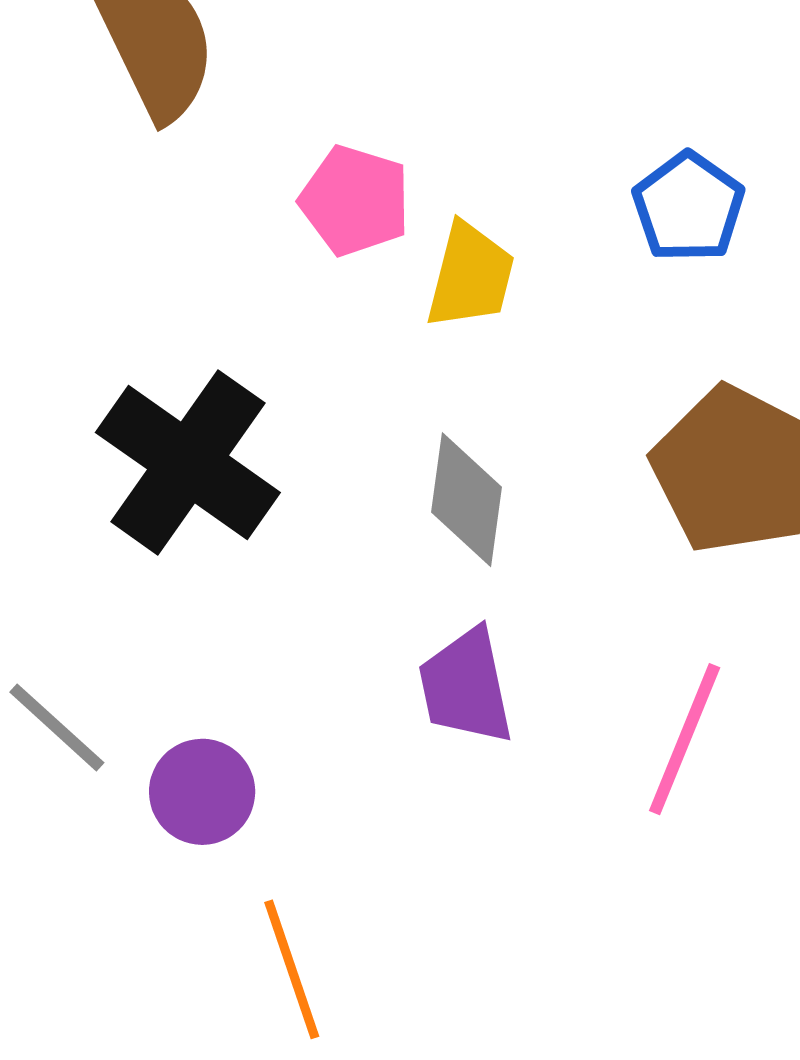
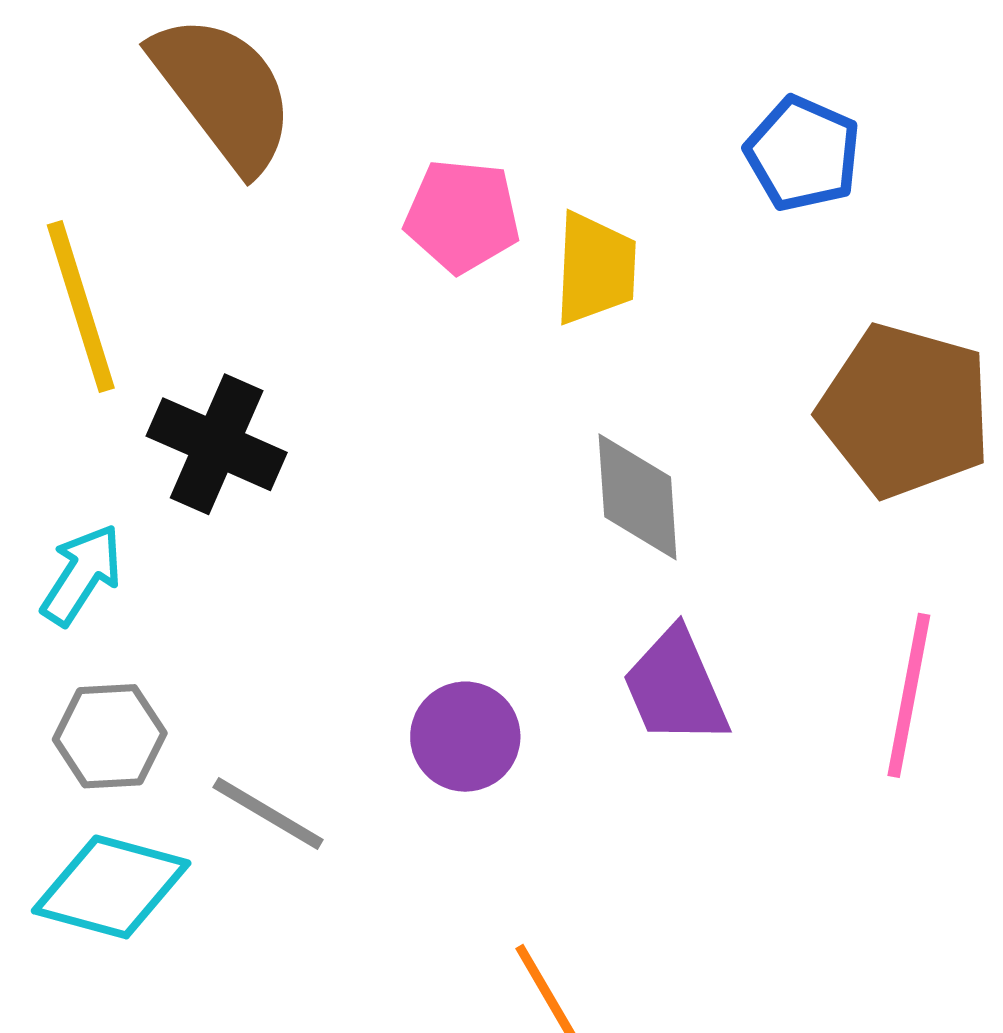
black cross: (188, 462) -> (217, 444), moved, size x0.7
purple circle: (202, 792) -> (465, 737), moved

